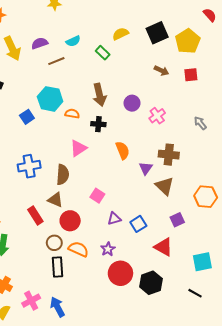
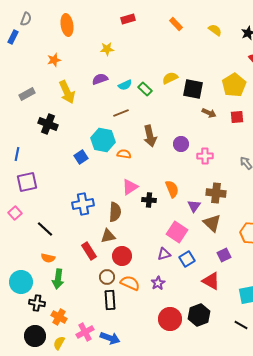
black square: (157, 33) -> (193, 89), moved, turned 35
purple semicircle: (40, 43) -> (100, 79), moved
green rectangle: (103, 53) -> (145, 89), moved
brown line: (56, 61) -> (121, 113), moved
pink cross: (157, 116) -> (205, 156), turned 35
black cross: (98, 124) -> (149, 200), moved
pink square: (97, 196) -> (177, 232), moved, size x1.5
brown triangle: (55, 200) -> (108, 236), turned -35
red circle: (120, 273) -> (170, 319), moved
blue arrow: (57, 307) -> (110, 338), turned 138

